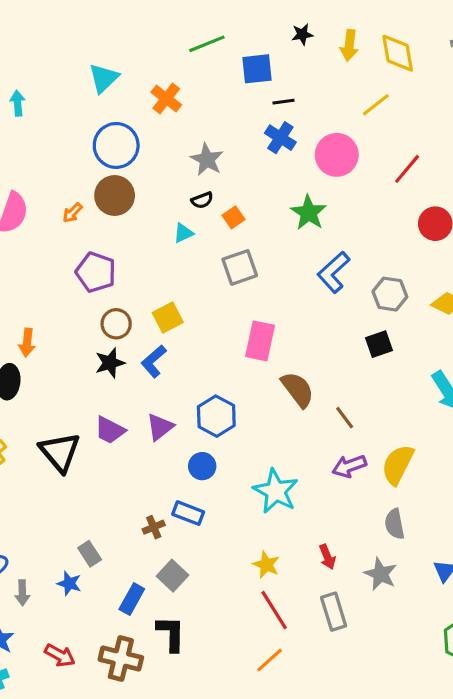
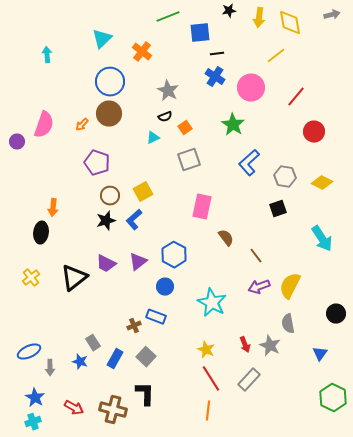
brown semicircle: (298, 389) -> (226, 238), size x0.7
black triangle: (60, 452) -> (74, 278), turned 32
gray star: (381, 574) -> (270, 346), moved
blue rectangle: (132, 599) -> (115, 359), moved
gray rectangle: (334, 612) -> (249, 380), turned 60
orange line: (269, 660) -> (208, 411), turned -42

